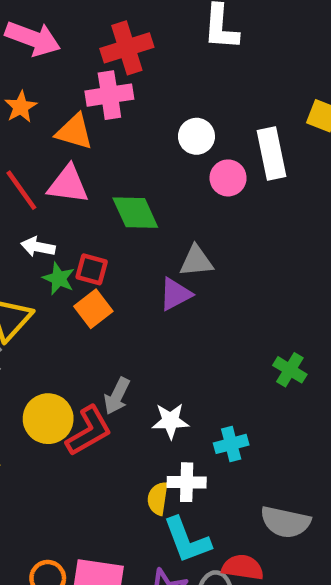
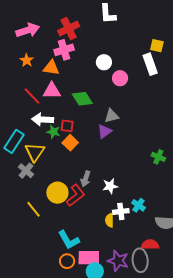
pink arrow: (33, 38) -> (28, 30), turned -30
white rectangle: (271, 153) -> (150, 64), moved
white arrow: (38, 247) -> (43, 119), size x1.5
cyan cross: (231, 444) -> (138, 205), moved, turned -32
cyan L-shape: (187, 540) -> (69, 240), moved

